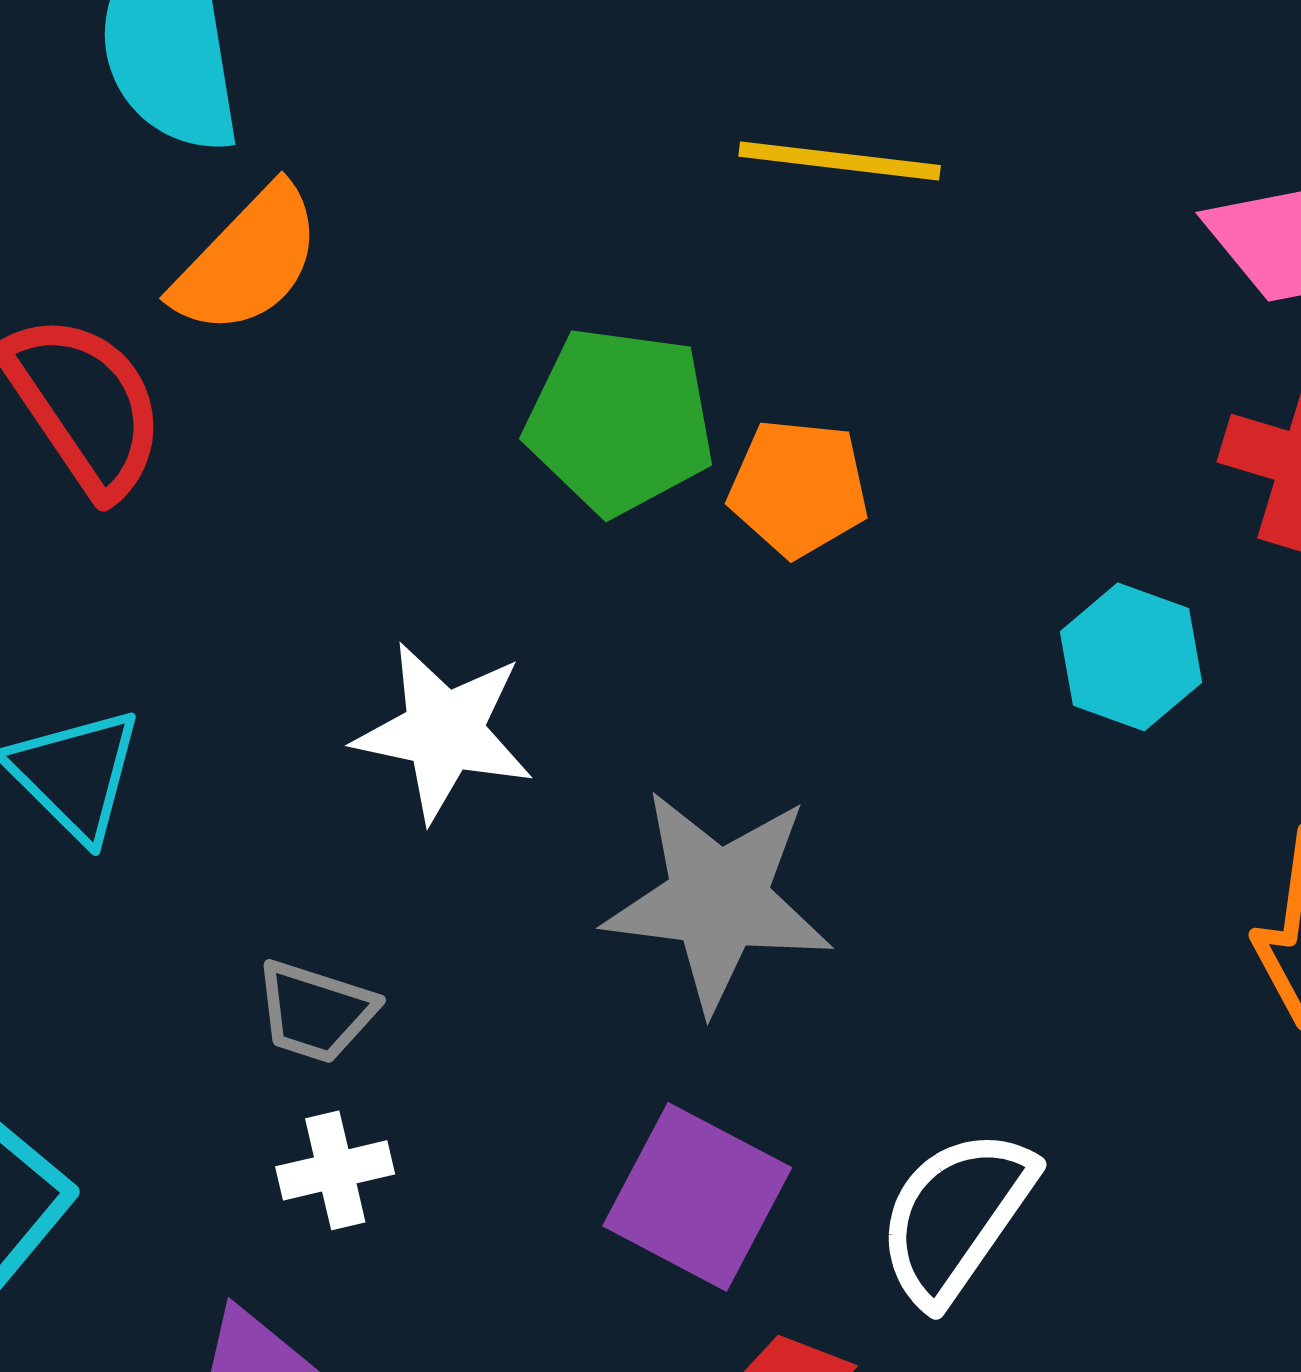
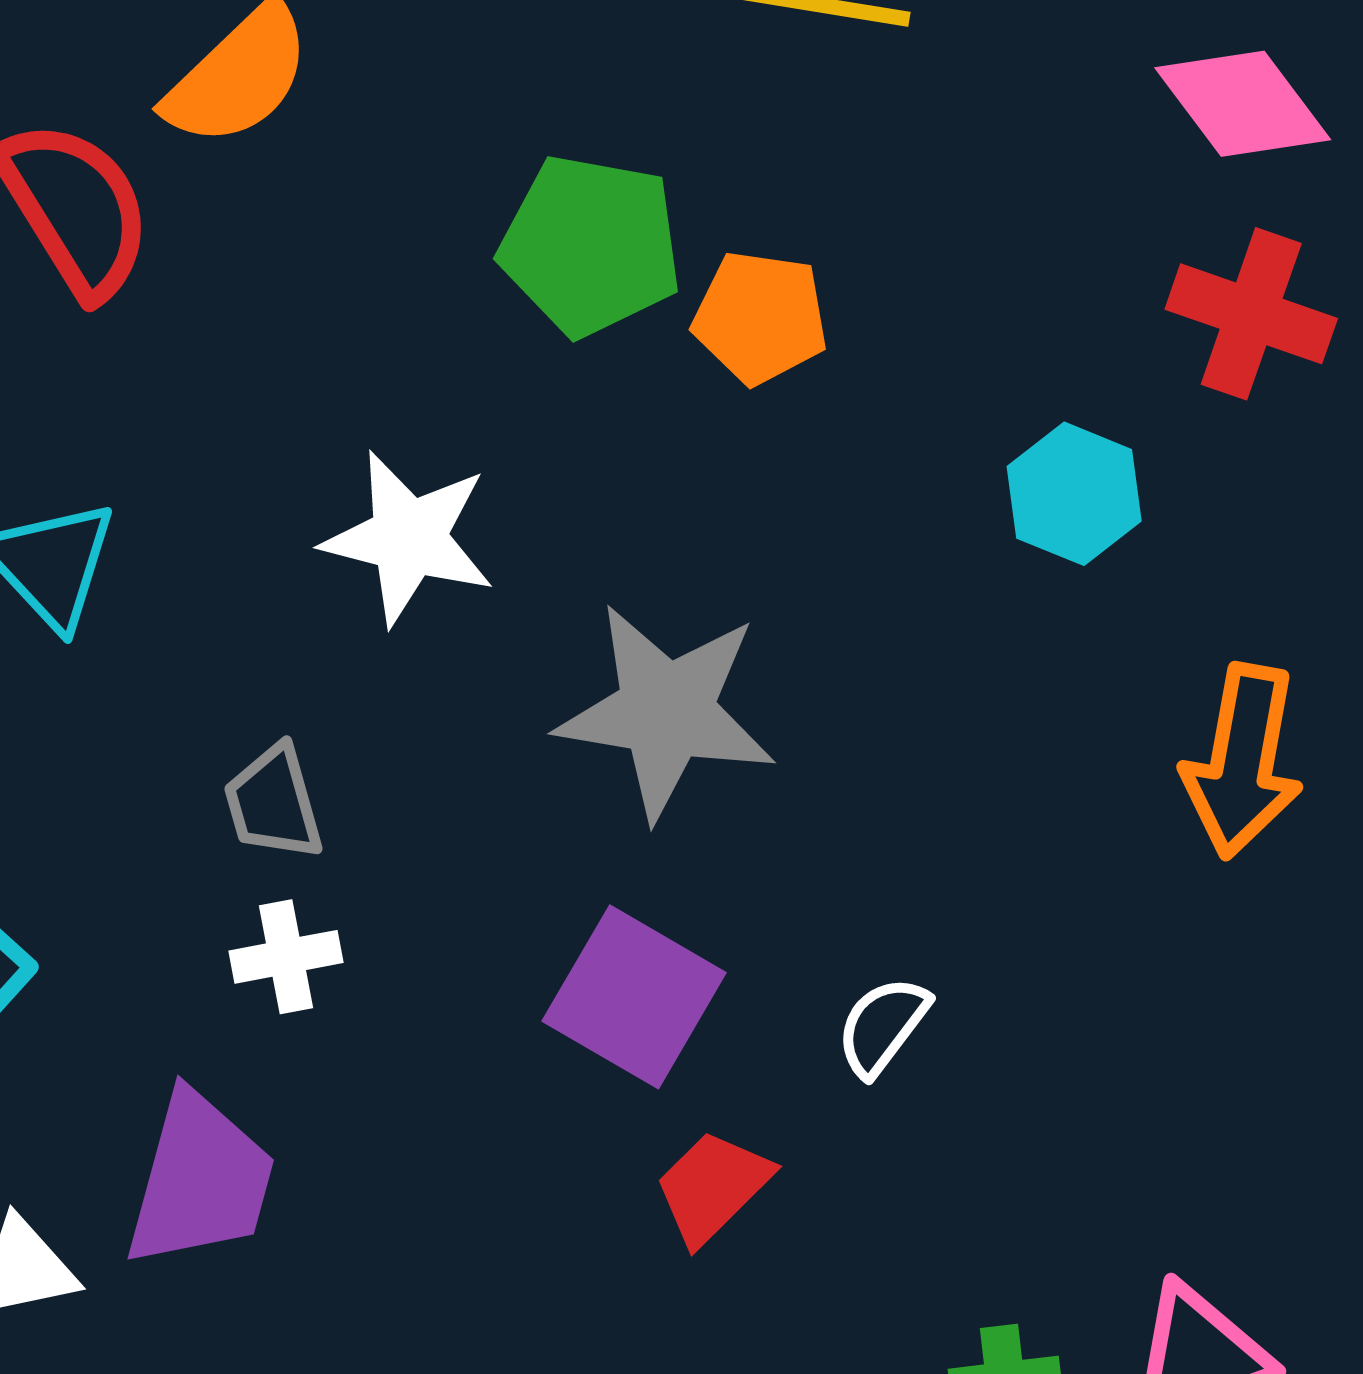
gray trapezoid: (316, 1011) -> (273, 803), turned 54
white semicircle: (956, 1216) -> (883, 1026), size x0.6

